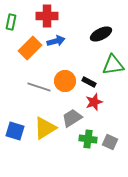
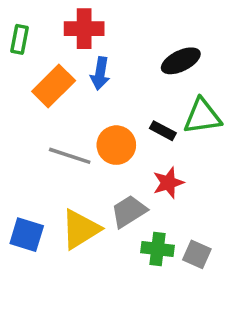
blue arrow: (56, 41) -> (100, 73), turned 114
black rectangle: (89, 82) -> (163, 131), moved

